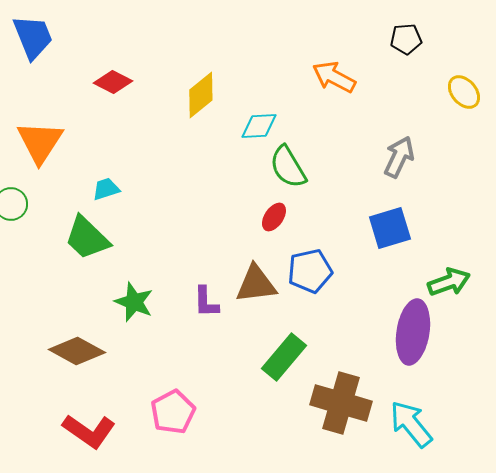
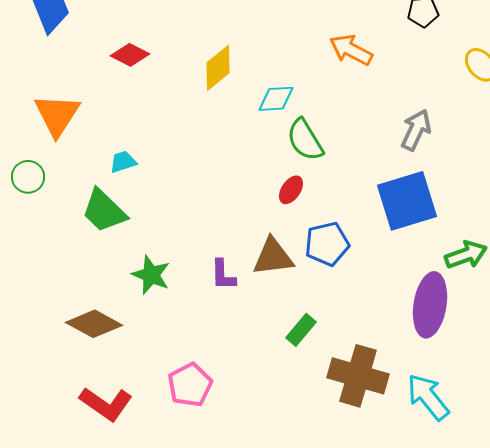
blue square: (390, 228) -> (407, 201), size x1.4
green rectangle: (284, 357) -> (301, 330), size x0.7

